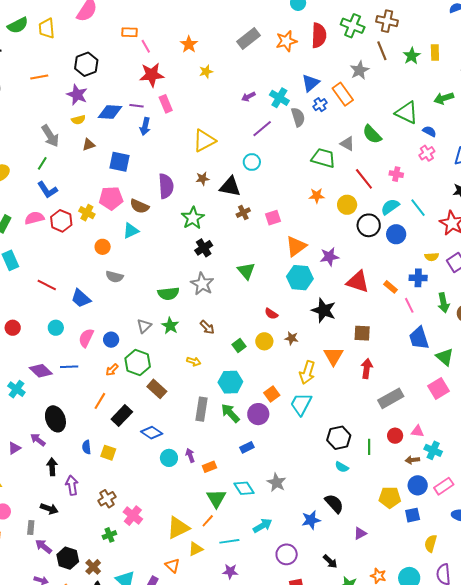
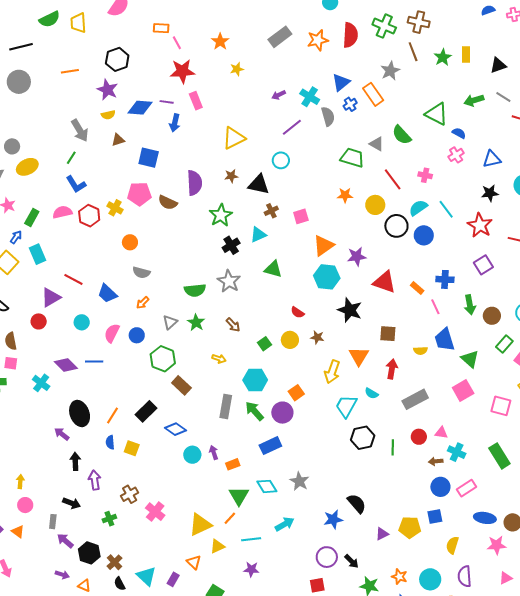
cyan triangle: (131, 231) -> (258, 235), moved
yellow semicircle: (432, 257) -> (421, 351), moved
green triangle: (246, 271) -> (273, 269), turned -36
orange arrow: (112, 370) -> (143, 303), moved
orange line: (100, 401) -> (113, 415), moved
cyan trapezoid: (301, 404) -> (346, 406), moved
blue rectangle: (247, 447) -> (270, 446), size x1.5
purple triangle: (14, 448) -> (51, 297), moved, size x1.5
cyan semicircle: (342, 467) -> (372, 393), moved
yellow pentagon: (390, 497) -> (410, 527), moved
green cross: (109, 535) -> (109, 519), moved
purple circle: (287, 554) -> (327, 557), moved

